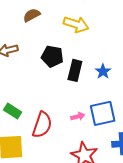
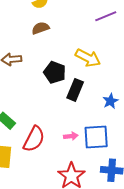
yellow arrow: (76, 24) -> (88, 58), moved
blue star: (103, 71) -> (110, 101), moved

